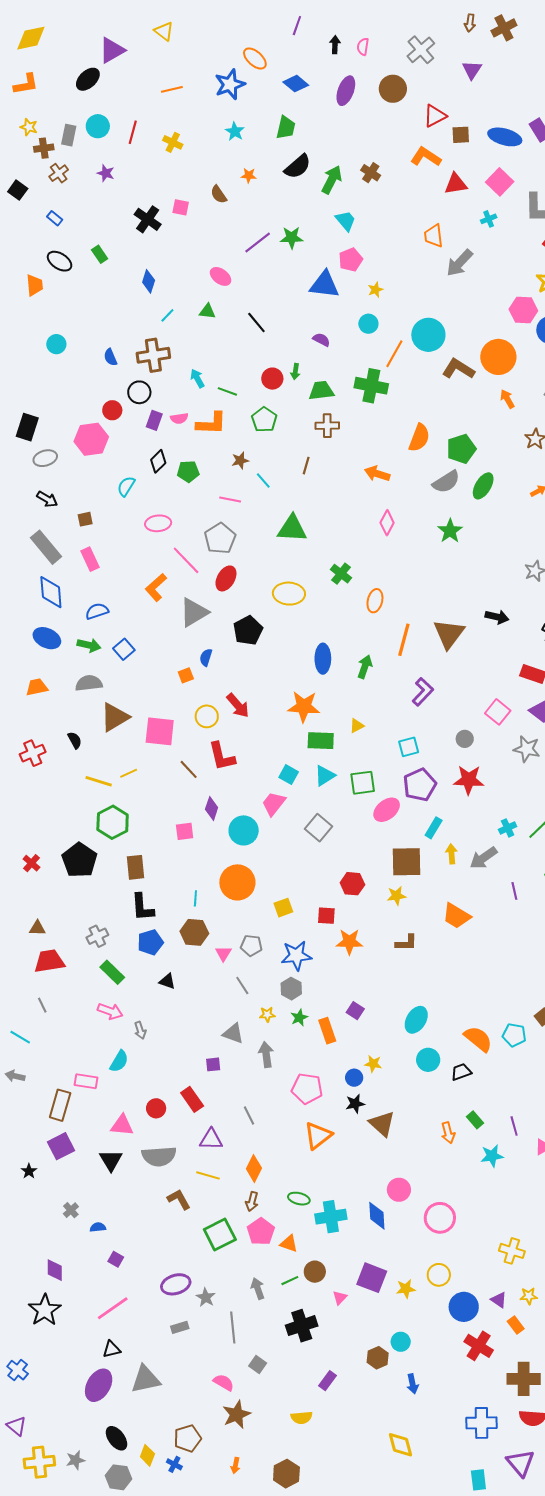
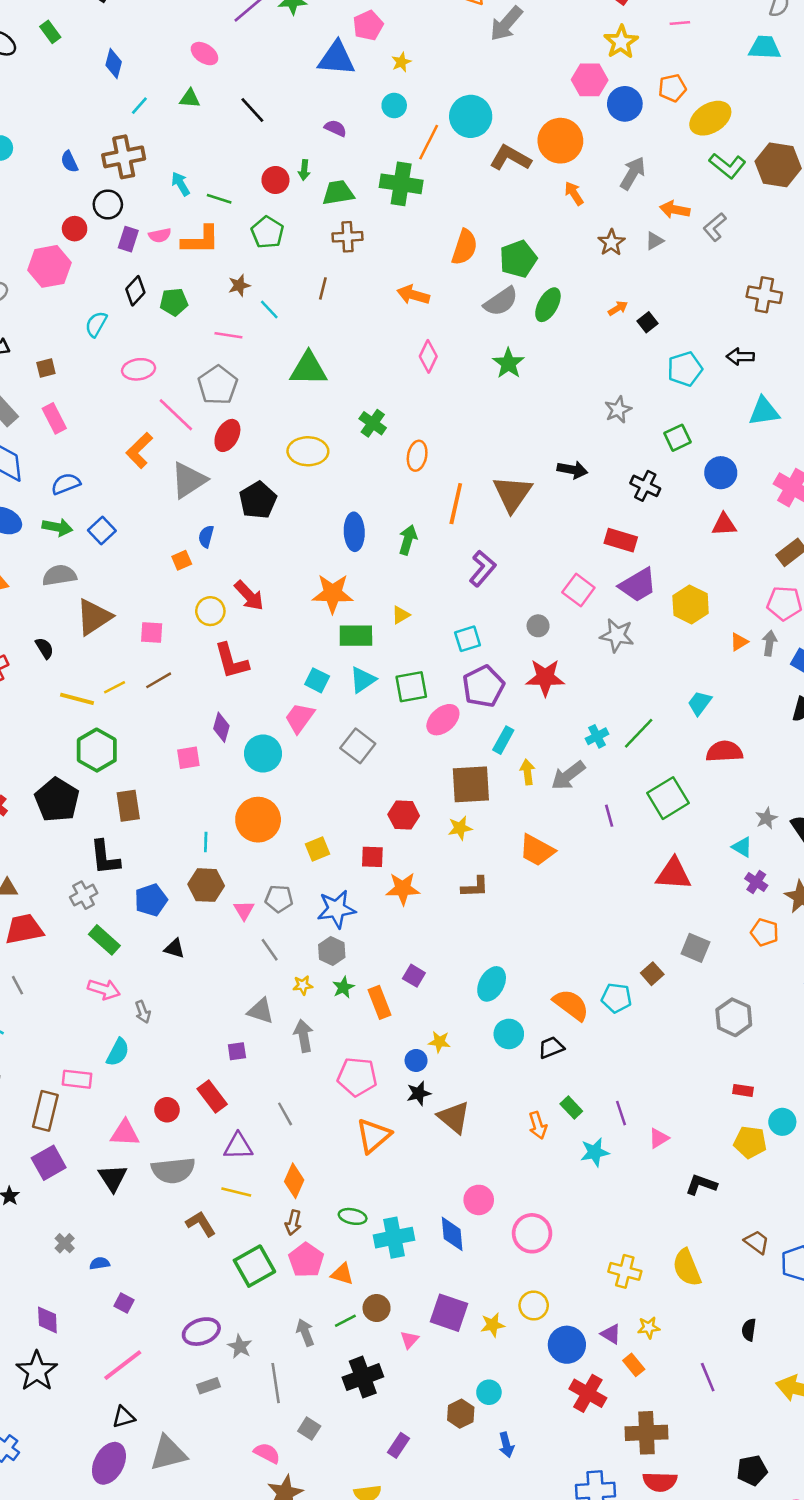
pink square: (160, 731) -> (152, 632), size x0.6
brown line: (189, 769) -> (159, 680), moved, turned -75
black L-shape: (142, 907) -> (105, 857), moved

